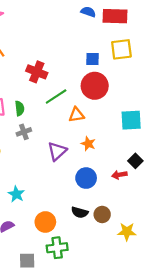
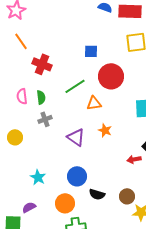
blue square: (93, 59) -> (91, 51), moved
red cross: (37, 72) -> (42, 64), moved
purple triangle: (57, 151) -> (76, 137), turned -42
blue circle: (86, 178) -> (77, 176), moved
brown circle: (102, 214) -> (127, 196), moved

